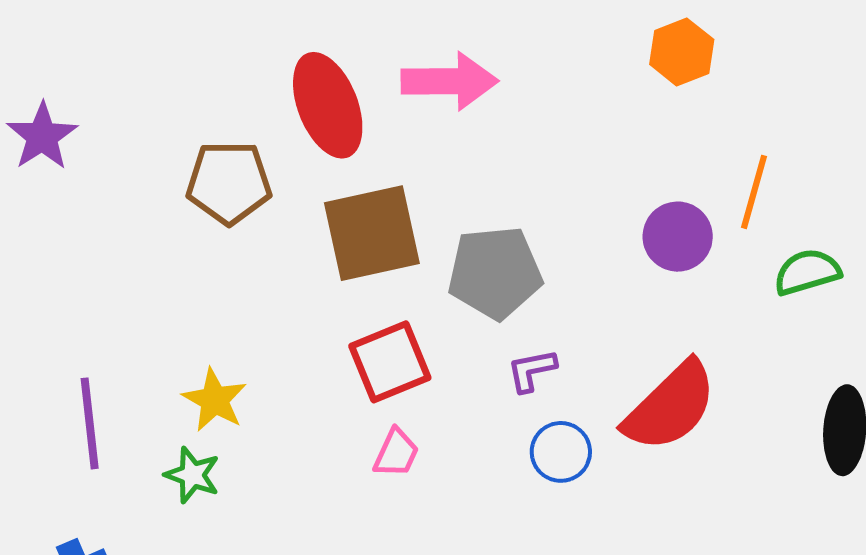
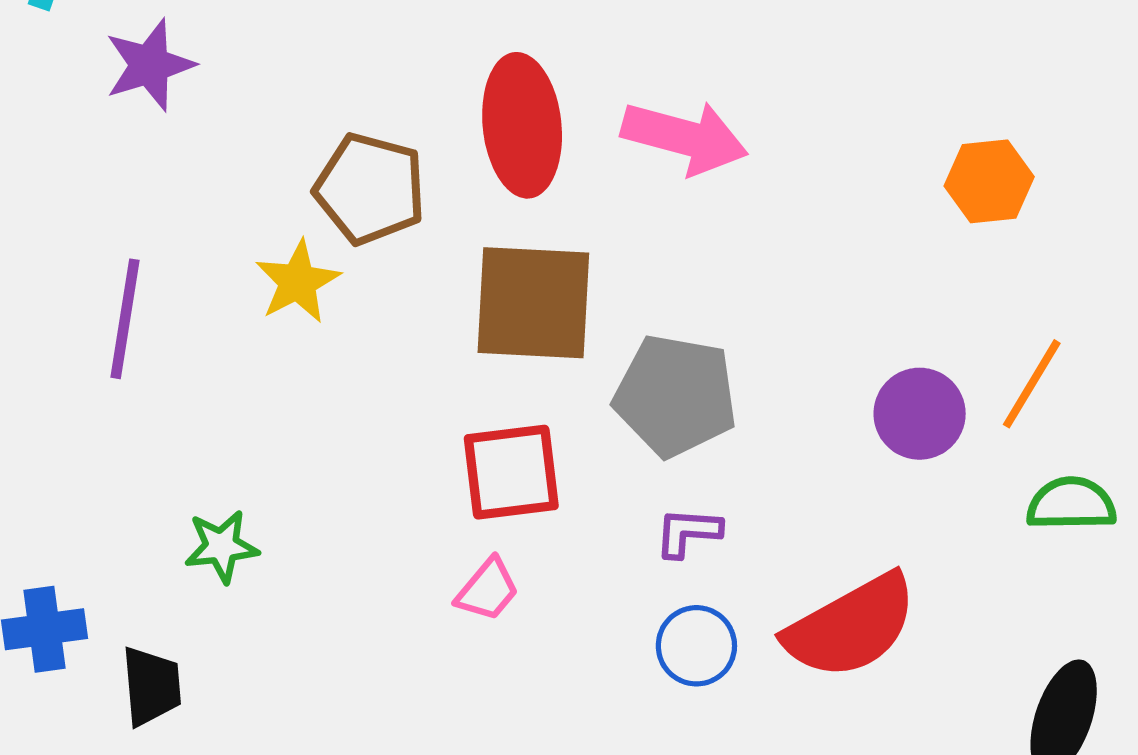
yellow star: (215, 400) -> (298, 282), moved
purple line: (90, 423) -> (125, 319), moved
green star: (192, 475) -> (221, 546), turned 30

